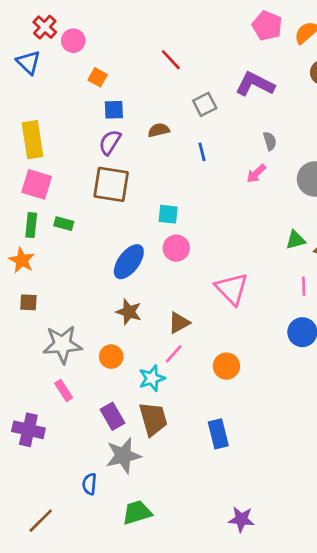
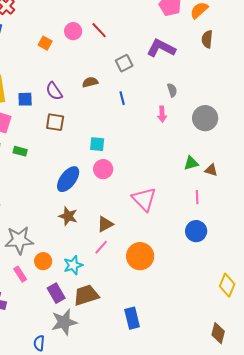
pink circle: (73, 41) -> (73, 31), moved
blue square: (114, 110) -> (25, 99), moved
purple semicircle: (110, 142) -> (54, 91), turned -66
pink arrow: (256, 174) -> (162, 114), turned -49
brown square: (111, 184) -> (55, 122), size x0.7
orange circle: (111, 357) -> (43, 261), moved
orange circle: (226, 366) -> (140, 256), size x1.4
cyan star: (152, 378) -> (73, 265), moved
brown trapezoid: (153, 419) -> (86, 295), turned -92
blue rectangle: (218, 434) -> (132, 318), moved

